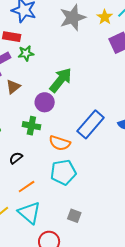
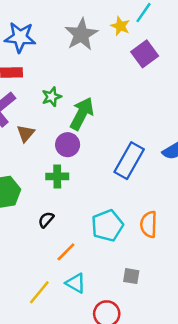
green star: (26, 53) -> (52, 97), moved
orange semicircle: (60, 143) -> (149, 224), moved, turned 85
cyan triangle: (29, 213) -> (76, 283), size x0.7

